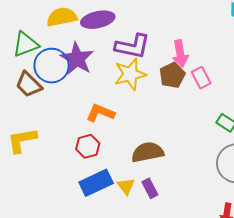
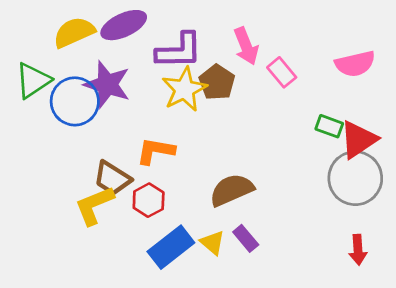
brown pentagon: (172, 75) -> (217, 82), moved
brown trapezoid: (29, 84) -> (112, 178), moved
yellow L-shape: (22, 140) -> (94, 205), moved

